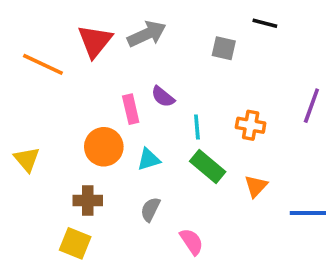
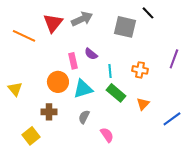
black line: (265, 23) -> (148, 13), turned 32
gray square: (224, 48) -> (125, 27), size x1.6
cyan triangle: (149, 159) -> (83, 89), size x1.5
blue line: (308, 213) -> (172, 119), turned -36
yellow square: (75, 243) -> (31, 136), moved, turned 30

